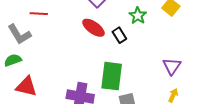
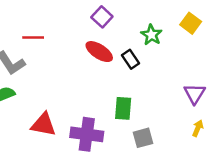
green rectangle: (112, 76) -> (123, 108), size x0.7
red triangle: (26, 86) -> (43, 125), moved

